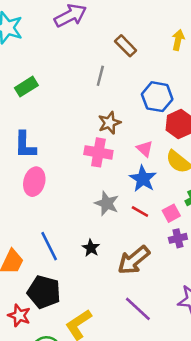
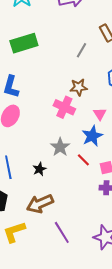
green rectangle: (26, 87) -> (24, 43), size x1.5
black star: (91, 248) -> (39, 169), moved
brown arrow: (134, 260) -> (40, 204), moved

